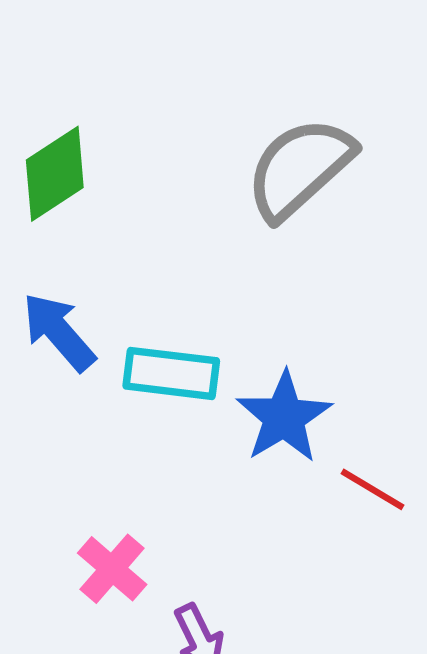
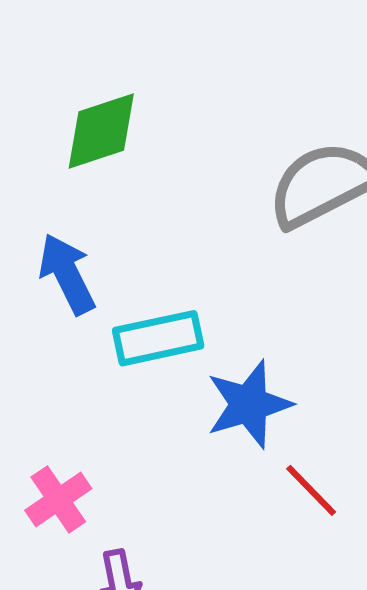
cyan rectangle: (171, 373) -> (158, 338), turned -34

